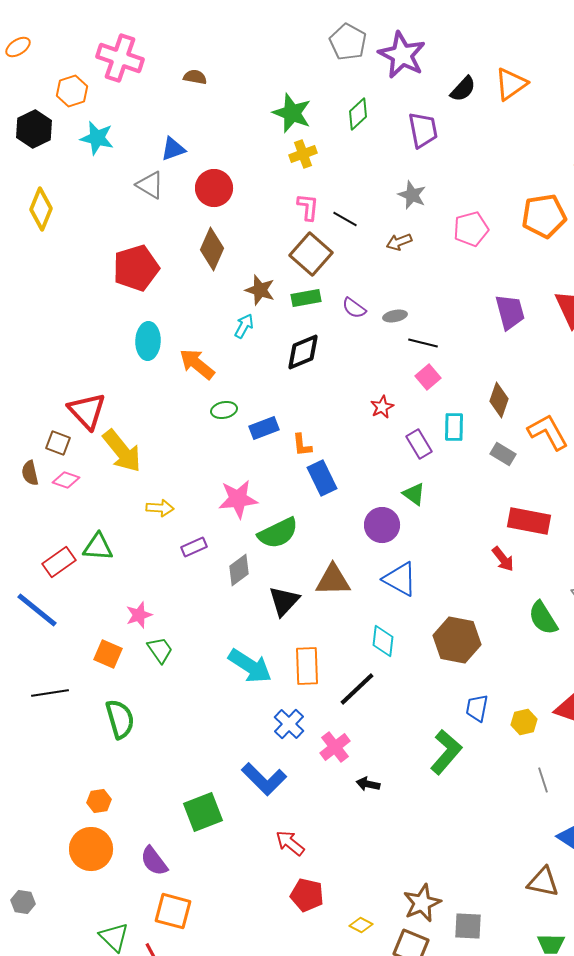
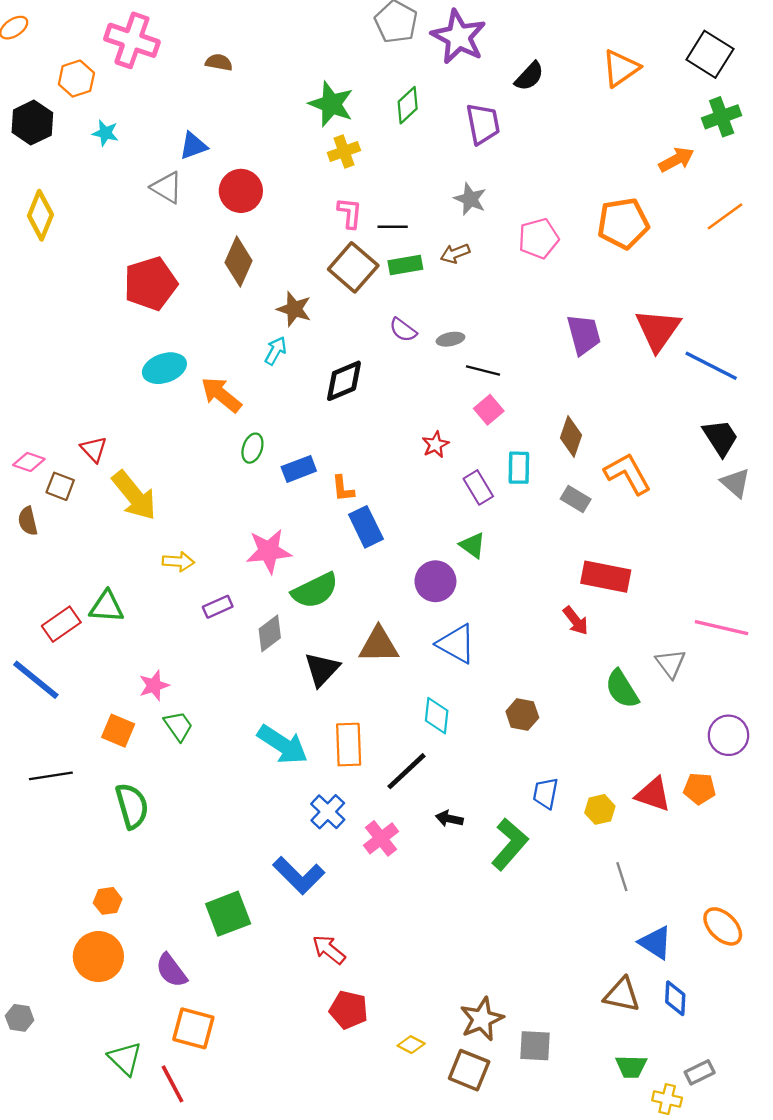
orange triangle: (511, 84) -> (621, 68), moved
cyan star: (97, 138) -> (105, 133), size x0.7
black line: (345, 219) -> (393, 227), turned -30
green rectangle: (306, 298) -> (405, 265), moved
cyan ellipse: (148, 341) -> (164, 368), turned 69
green ellipse: (224, 410) -> (252, 448), turned -60
red triangle: (87, 411) -> (94, 449), size x0.6
pink diamond: (66, 480) -> (29, 462), moved
brown hexagon: (457, 640) -> (522, 714), size x0.6
black arrow: (368, 784) -> (449, 819), moved

